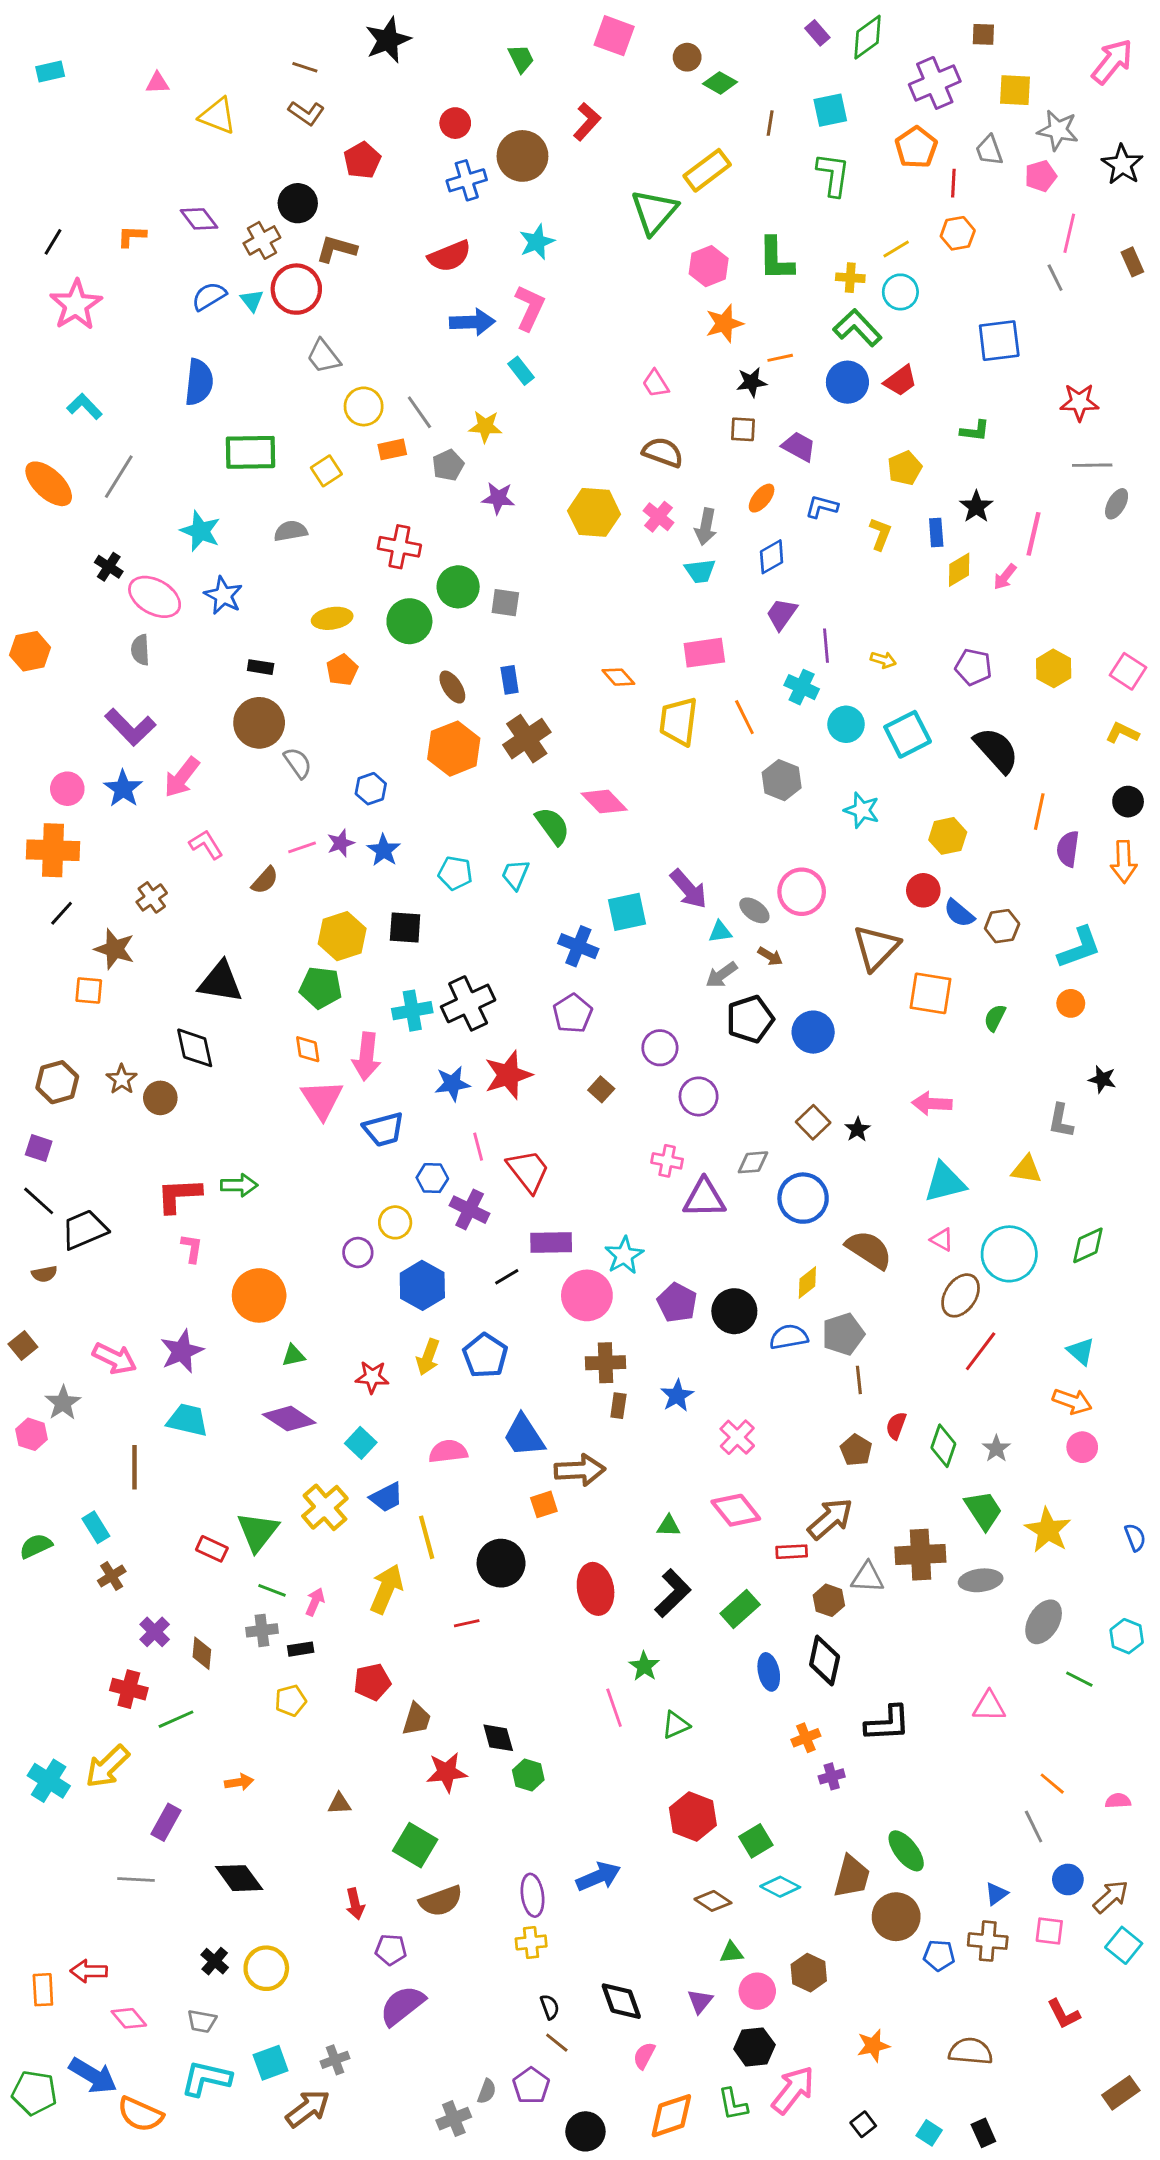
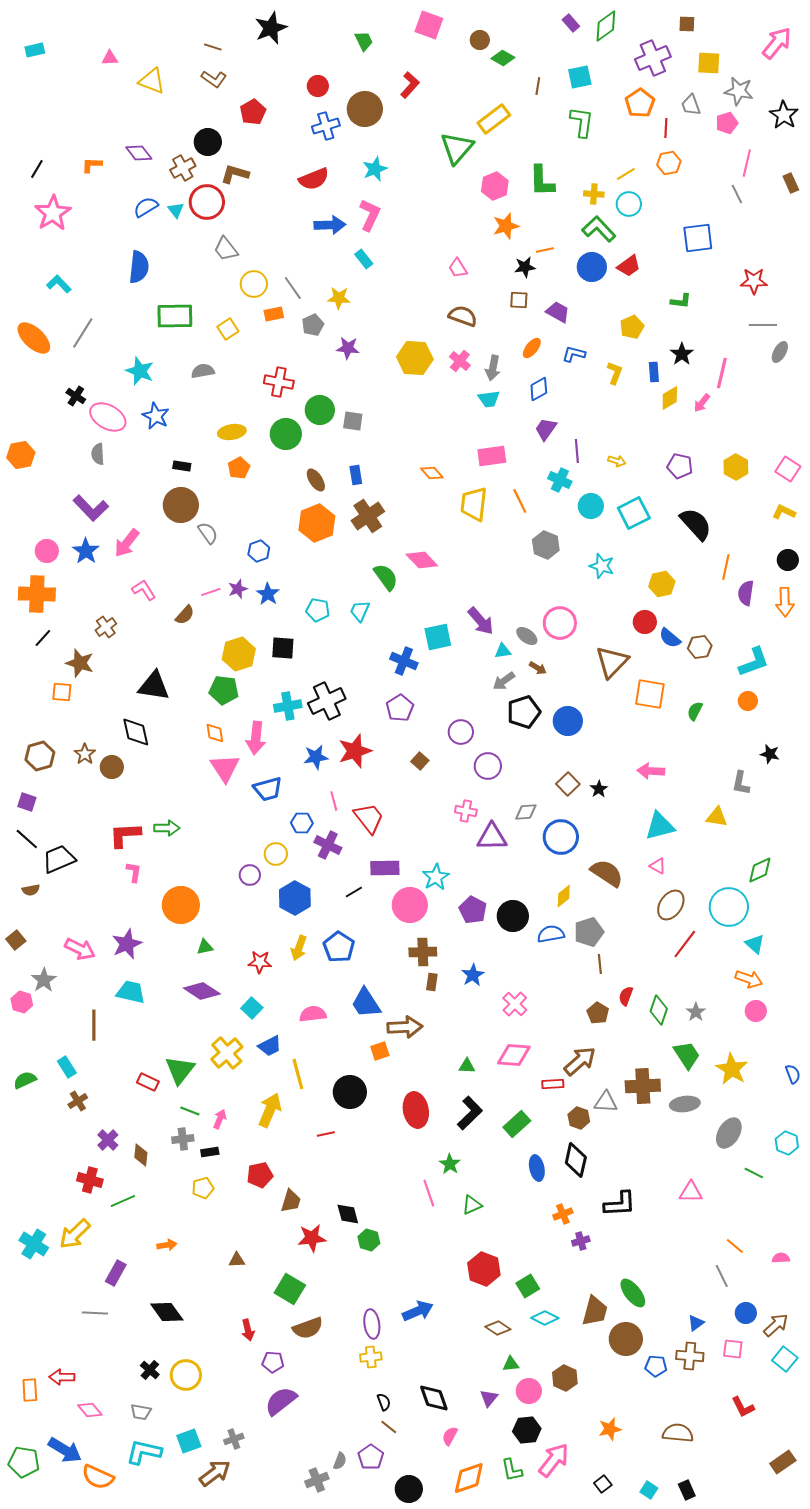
cyan circle: (1009, 1254) -> (729, 907), moved
pink diamond: (736, 1510) -> (514, 1055), turned -48

